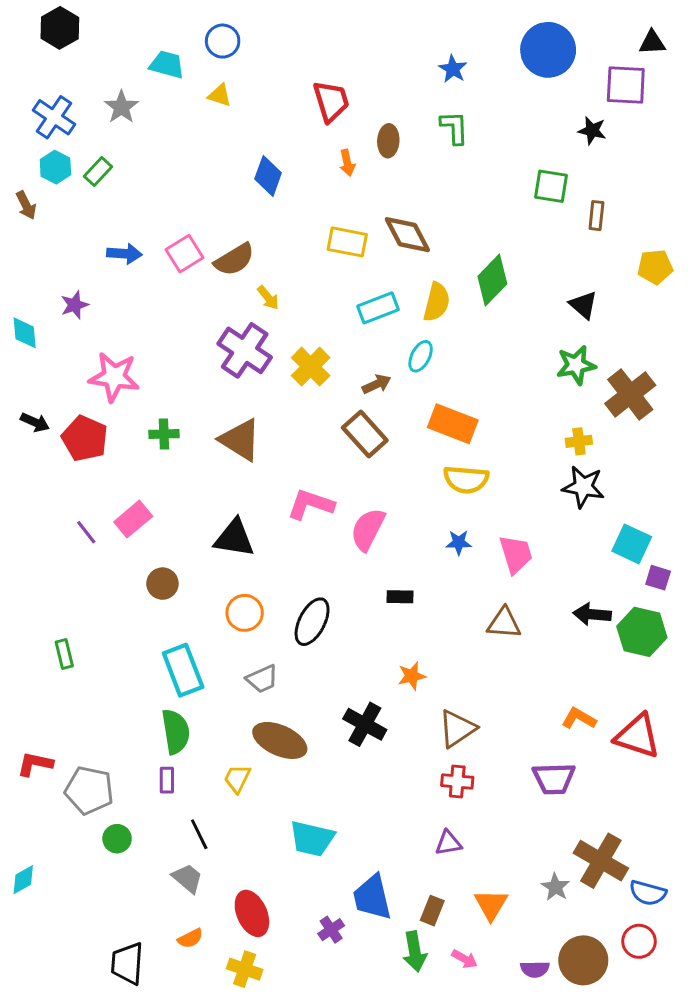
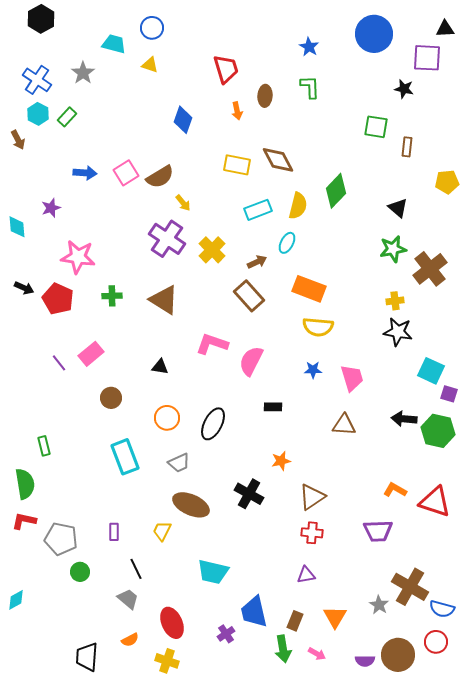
black triangle: (234, 538) -> (160, 367), size x0.6
green semicircle: (176, 732) -> (25, 484), moved

